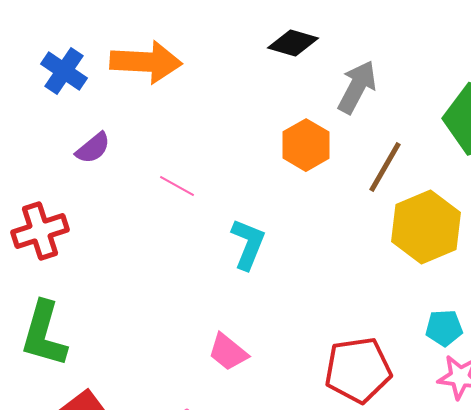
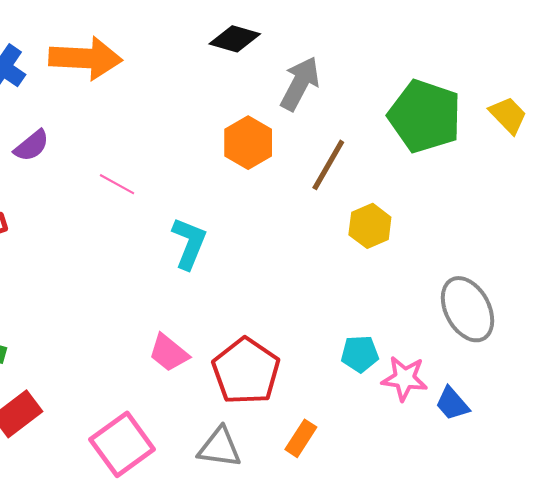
yellow hexagon: (426, 227) -> (370, 226), size x0.6
cyan pentagon: (444, 328) -> (360, 354), moved
red pentagon: (358, 370) -> (246, 371), moved, turned -30

